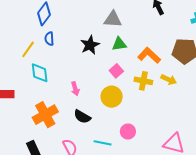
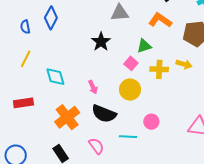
blue semicircle: (49, 39) -> (25, 27), moved
green triangle: (119, 44) -> (144, 46), moved
yellow line: (28, 49) -> (26, 59), moved
orange L-shape: (149, 55) -> (160, 20), moved
black semicircle: (82, 117) -> (104, 114), size x1.4

